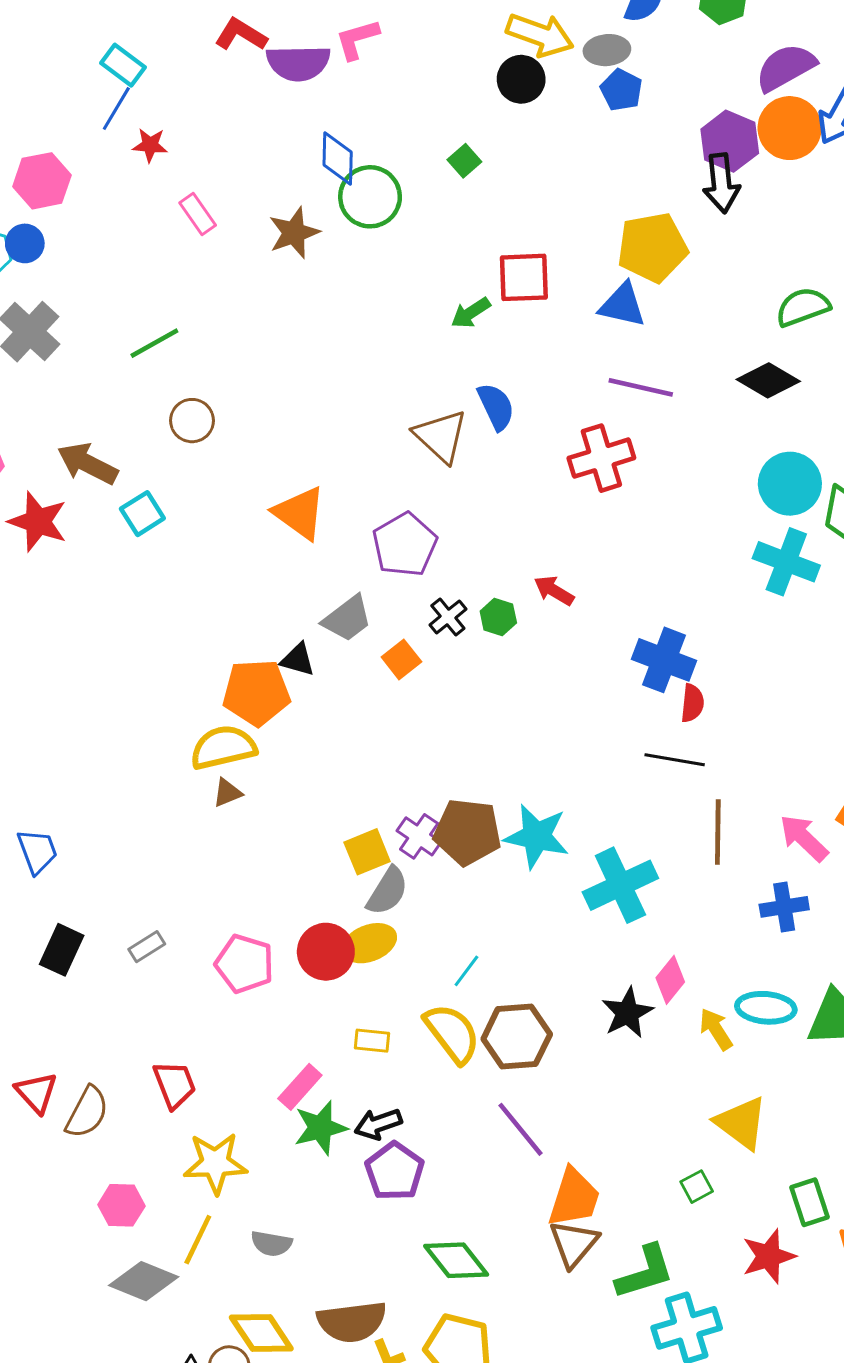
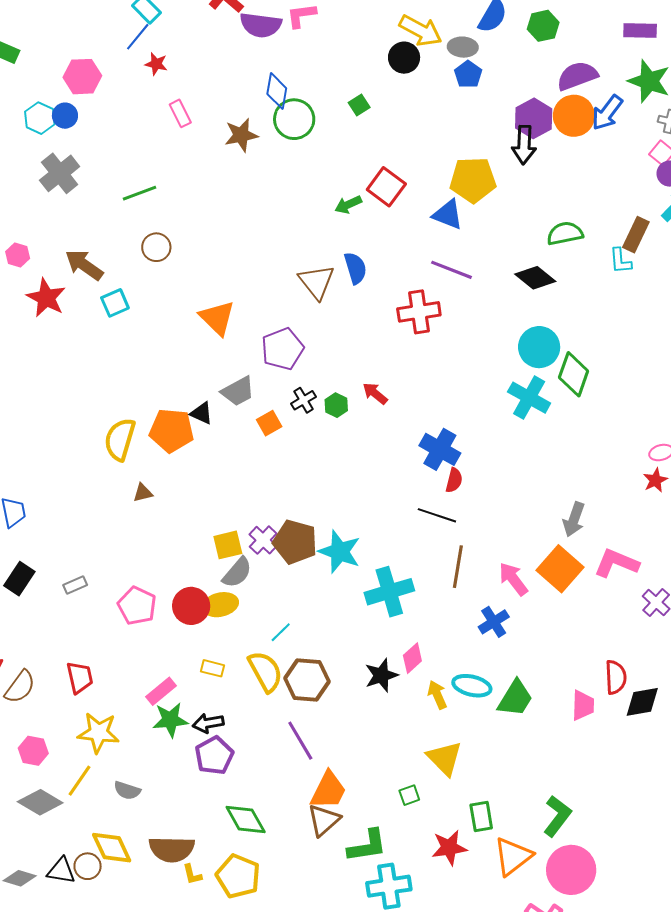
red square: (524, 277) -> (386, 187), turned 30
yellow semicircle: (223, 747) -> (120, 439), moved, turned -69
blue cross: (784, 907) -> (494, 622), turned -32

